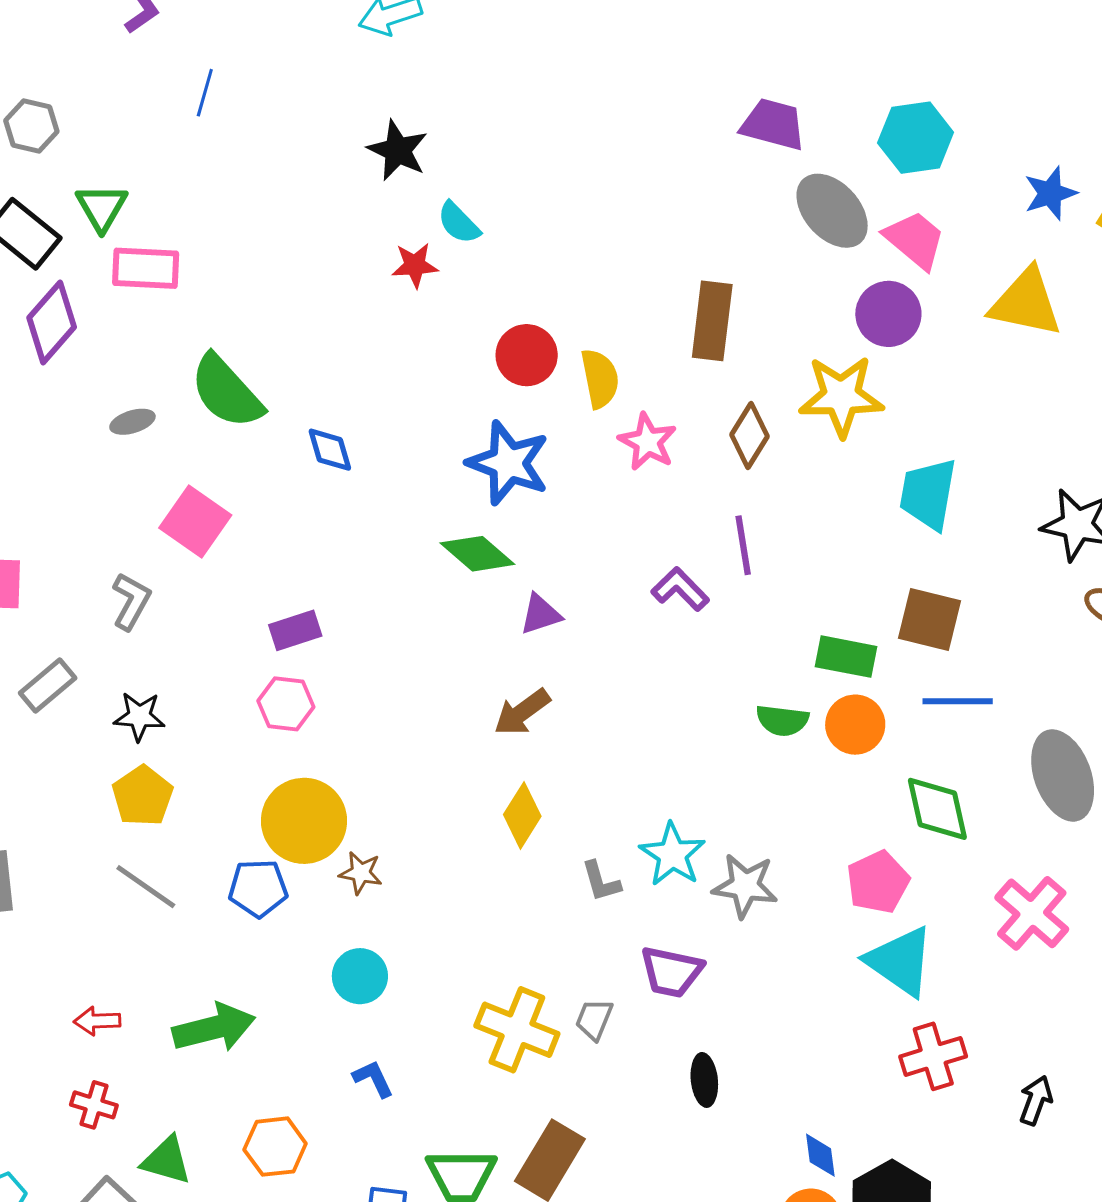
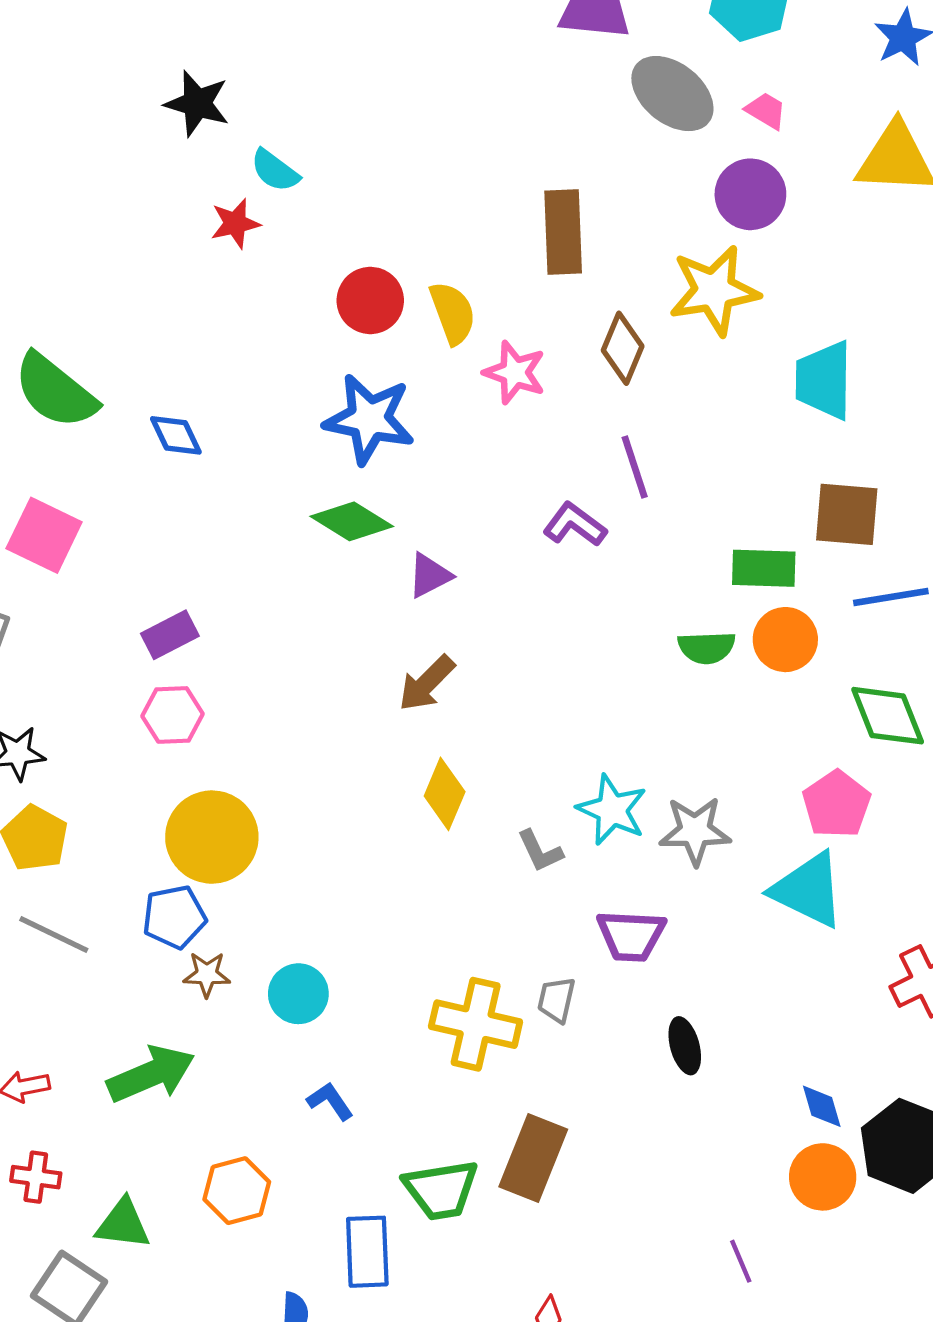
pink trapezoid: (915, 240) -> (766, 111), size x0.6
brown star: (361, 873) -> (207, 974), moved
cyan triangle: (900, 961) -> (808, 890), moved

